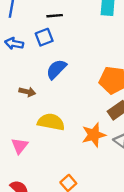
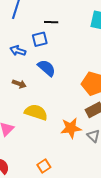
blue arrow: (14, 44) -> (18, 51), moved
blue semicircle: (56, 69) -> (47, 68), turned 78

